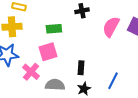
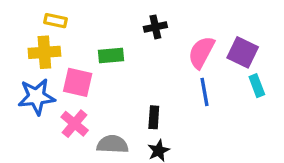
pink square: (48, 52) -> (78, 82), moved, turned 30
blue line: (113, 81) -> (205, 92), moved, turned -36

